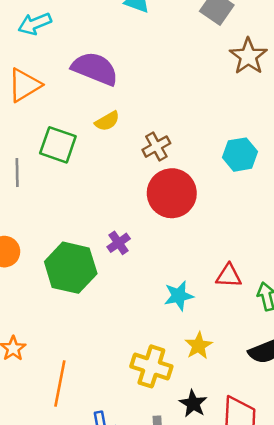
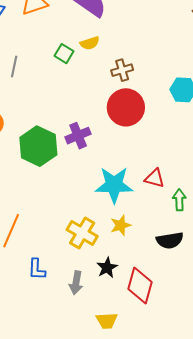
green square: (58, 145) -> (64, 54), moved, size x0.7
purple cross: (119, 243) -> (78, 136), size x1.4
cyan star: (179, 296) -> (114, 185), size x1.6

